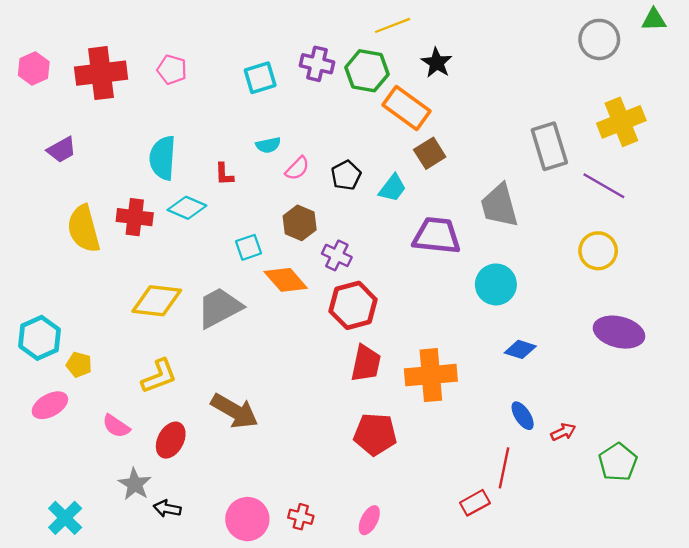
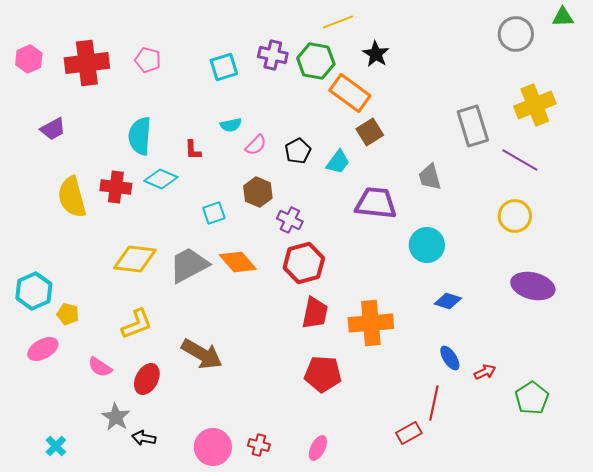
gray trapezoid: (499, 205) -> (430, 177), size x0.7
orange diamond: (286, 280) -> (238, 262), moved
cyan cross: (65, 518) -> (56, 446), size x0.7

